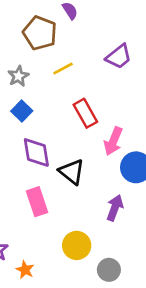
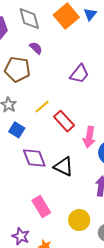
yellow line: (63, 68) -> (42, 107), moved
pink rectangle: (37, 202) -> (41, 207), moved

